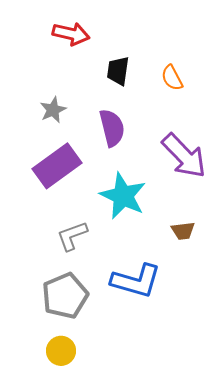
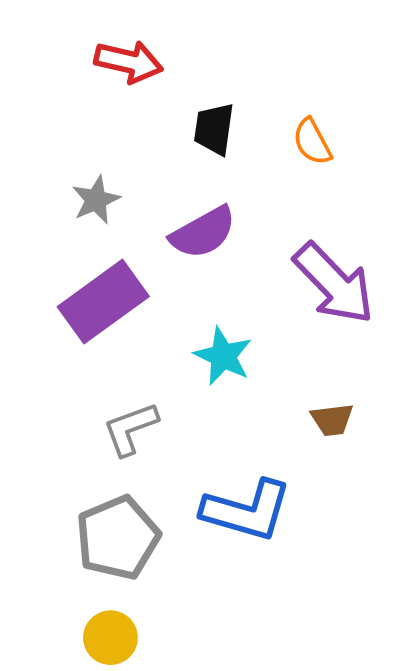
purple semicircle: (112, 128) -> (203, 233), turned 75
cyan star: (123, 196) -> (223, 356), size x0.7

